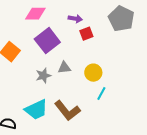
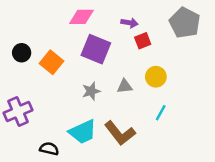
purple square: (47, 41) -> (96, 49), turned -30
gray triangle: (64, 68) -> (125, 86), moved
yellow circle: (93, 73) -> (156, 77), moved

